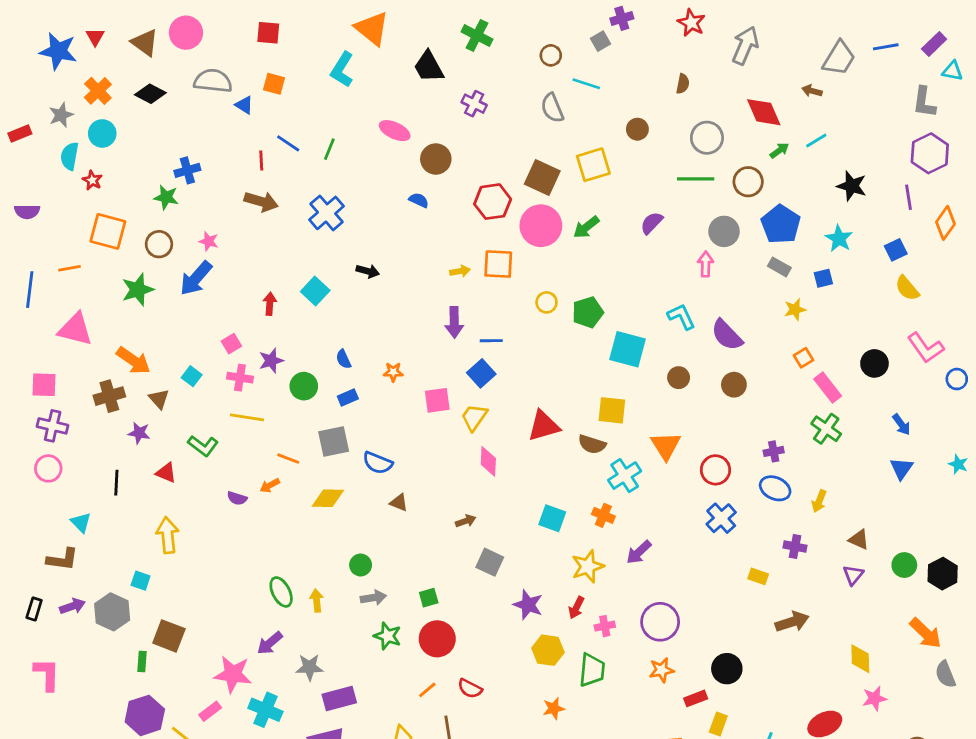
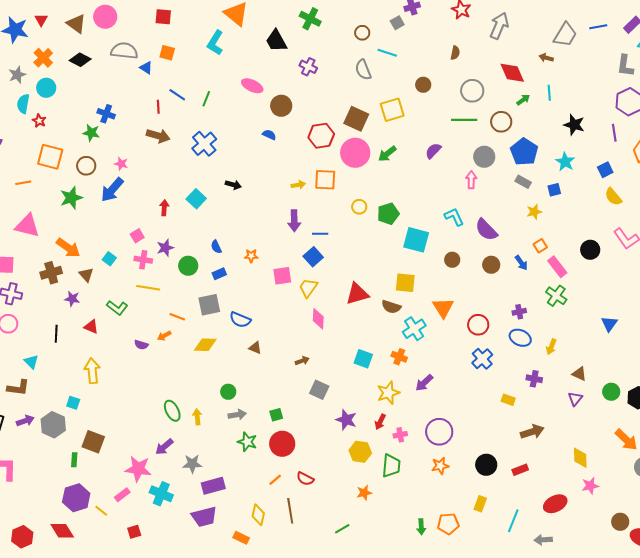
cyan line: (816, 141) -> (549, 93), turned -63
blue cross: (187, 170) -> (106, 114), turned 36
blue arrow: (901, 424) -> (521, 263), moved
red rectangle: (696, 698) -> (520, 470), moved

